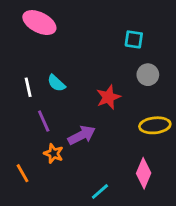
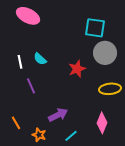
cyan square: (134, 39) -> (95, 28), size x1.5
gray circle: (148, 75) -> (105, 53), size x1.5
purple arrow: (82, 135) -> (58, 115), moved
orange star: (53, 153) -> (39, 135), moved

